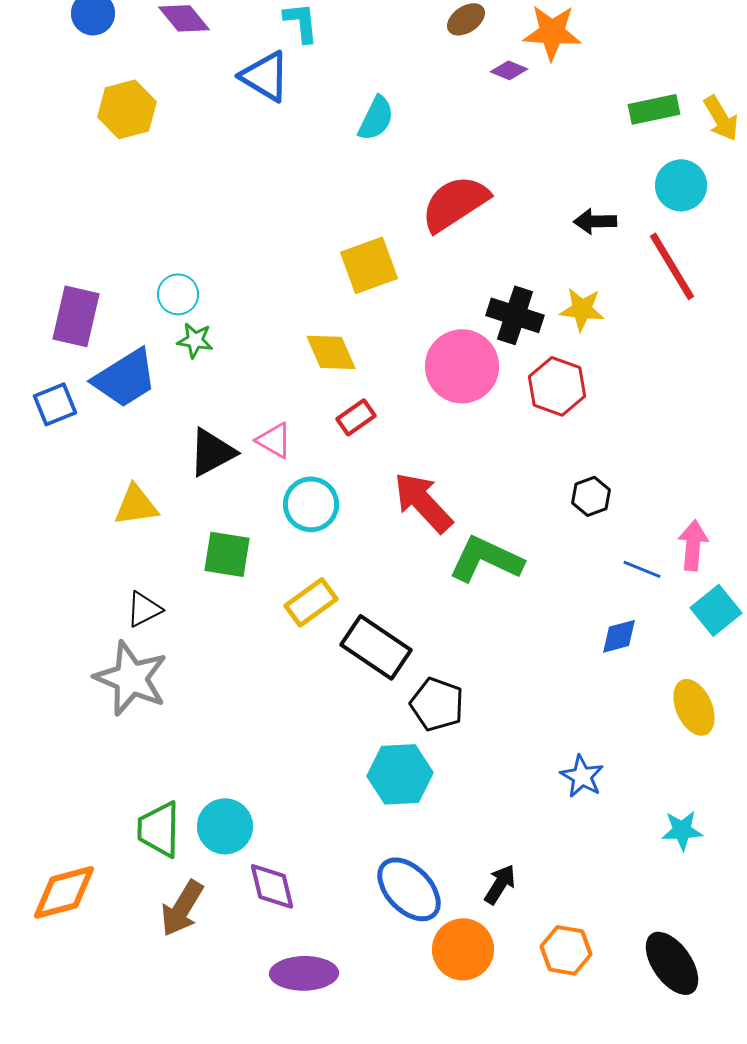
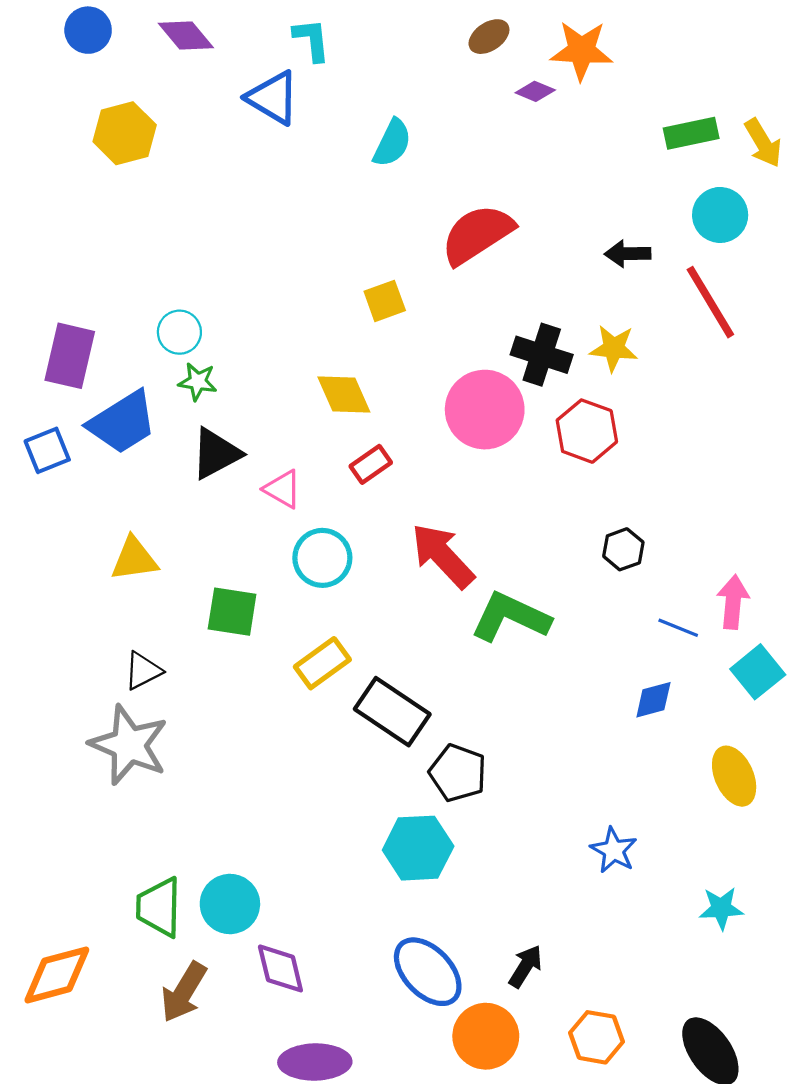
yellow square: (369, 265) -> (385, 301), size x0.7
black triangle: (212, 452) -> (216, 454), moved

